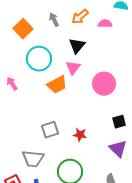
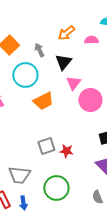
gray arrow: (54, 20) -> (39, 50), moved
pink triangle: (73, 68) -> (73, 83), moved
gray square: (50, 130) -> (46, 146), moved

